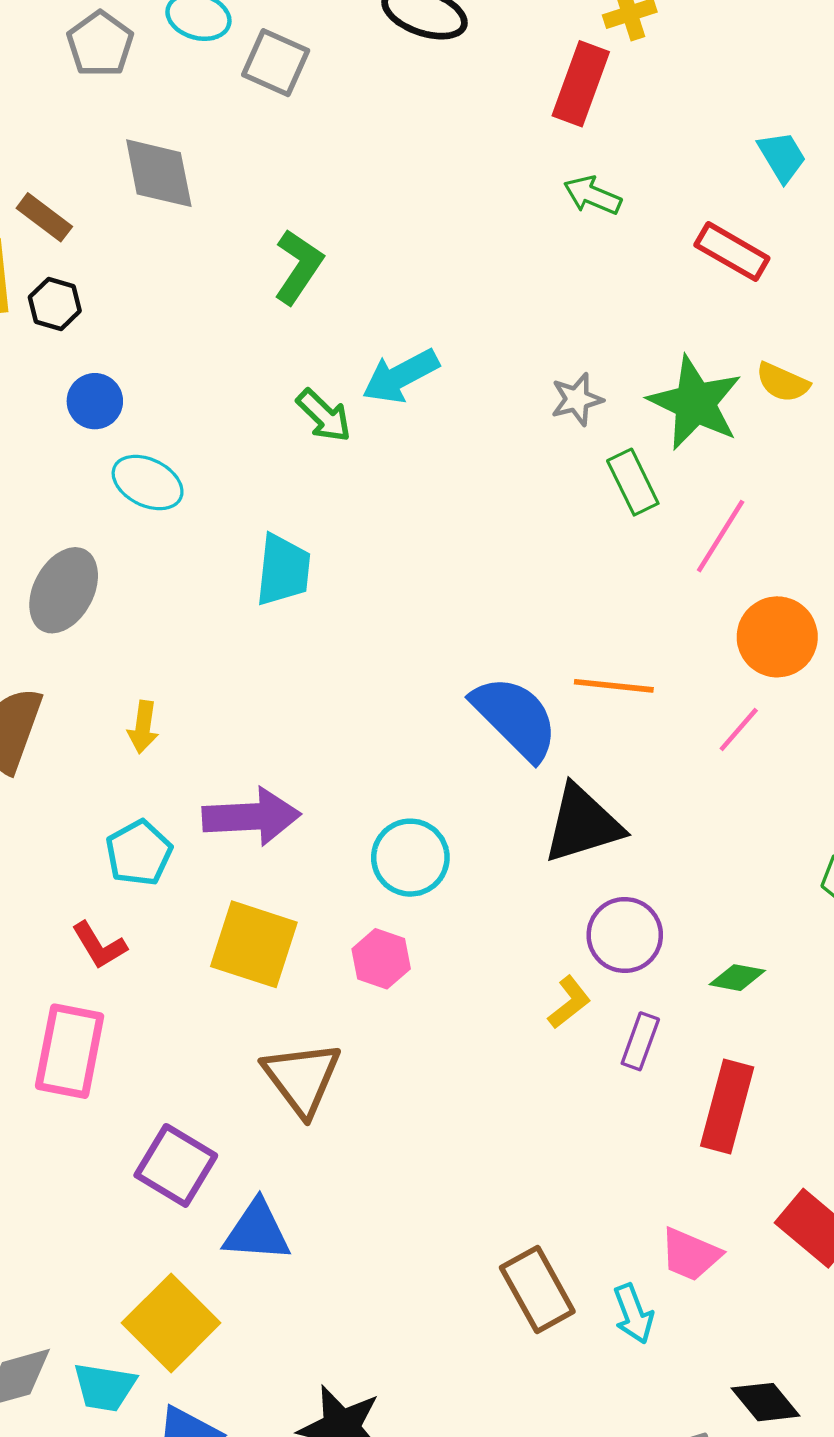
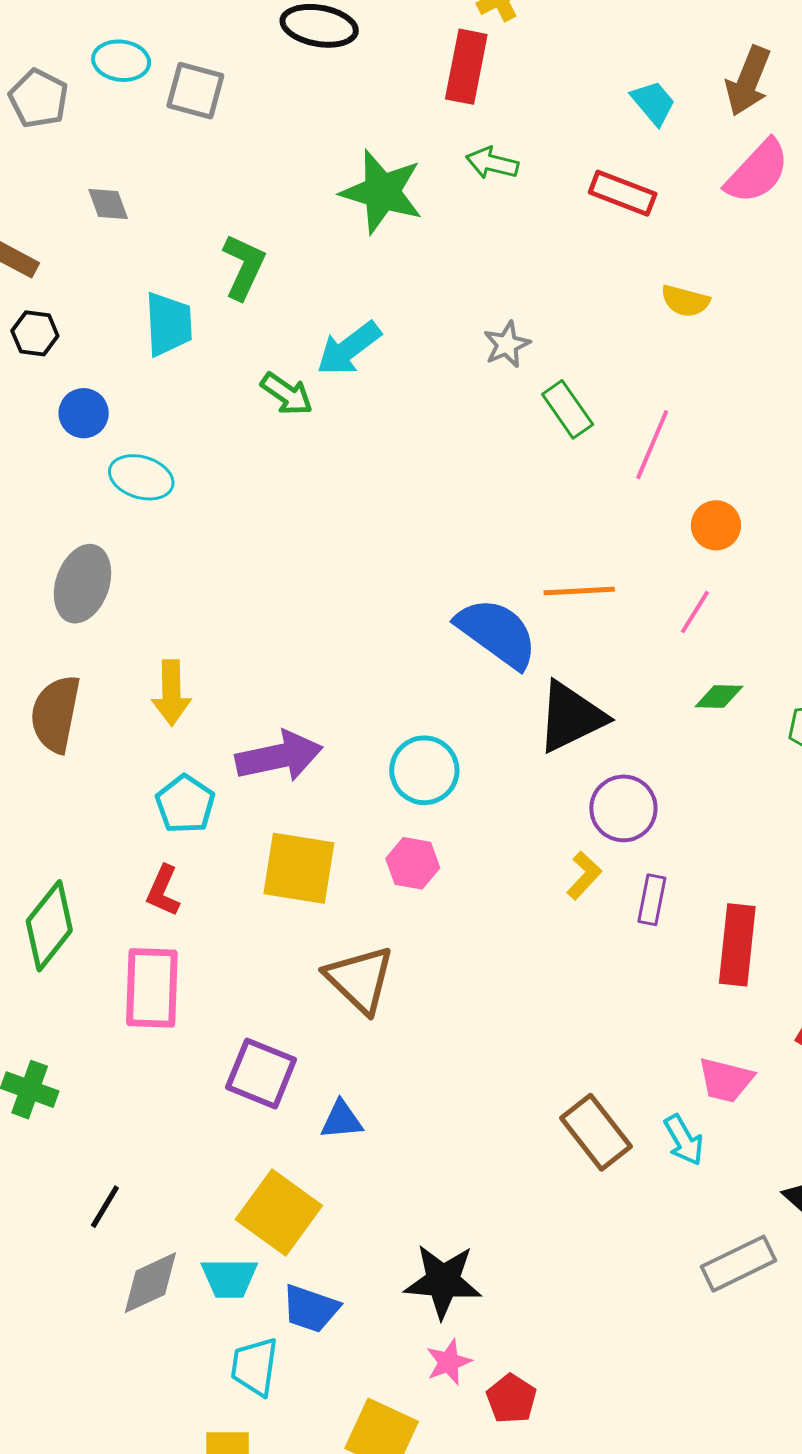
gray diamond: (159, 173) -> (108, 204), size x0.6
green star: (695, 403) -> (382, 192), moved
cyan trapezoid: (283, 570) -> (169, 324), moved
orange circle: (777, 637) -> (716, 525), size x0.7
yellow arrow: (143, 727) -> (171, 693), size x1.4
red L-shape: (99, 945) -> (163, 891), turned 64
green diamond: (737, 978) -> (719, 697), moved
blue triangle: (257, 1231) -> (342, 1120), size x0.7

